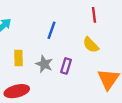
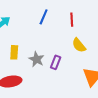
red line: (94, 15) -> (72, 20), moved
blue line: (52, 30) -> (44, 17), moved

